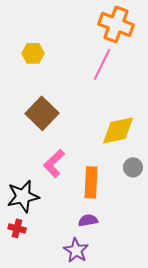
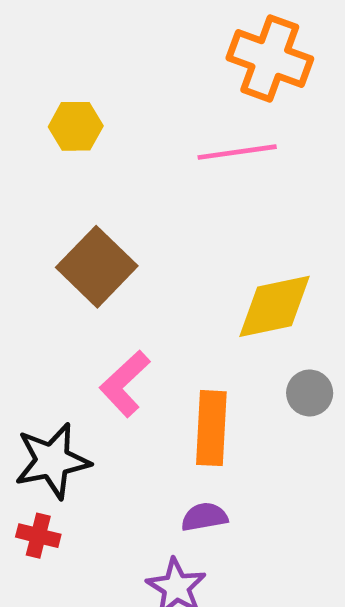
pink line: (102, 64) -> (237, 152), turned 56

